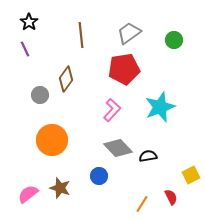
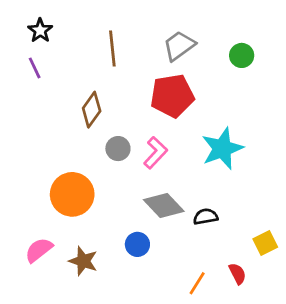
gray circle: (40, 95) -> (118, 149), moved
pink semicircle: (28, 194) -> (39, 250), moved

